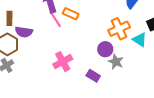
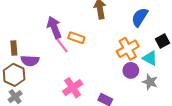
purple circle: (105, 49) -> (131, 70), moved
gray star: (116, 62) -> (150, 82), moved

